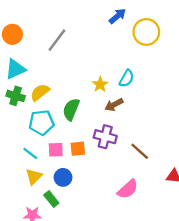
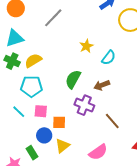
yellow star: (100, 85) -> (86, 46), moved
brown arrow: (114, 105) -> (102, 85), moved
green semicircle: (71, 109) -> (73, 79), moved
orange square: (78, 149) -> (59, 122), moved
yellow triangle: (34, 177) -> (63, 146), moved

